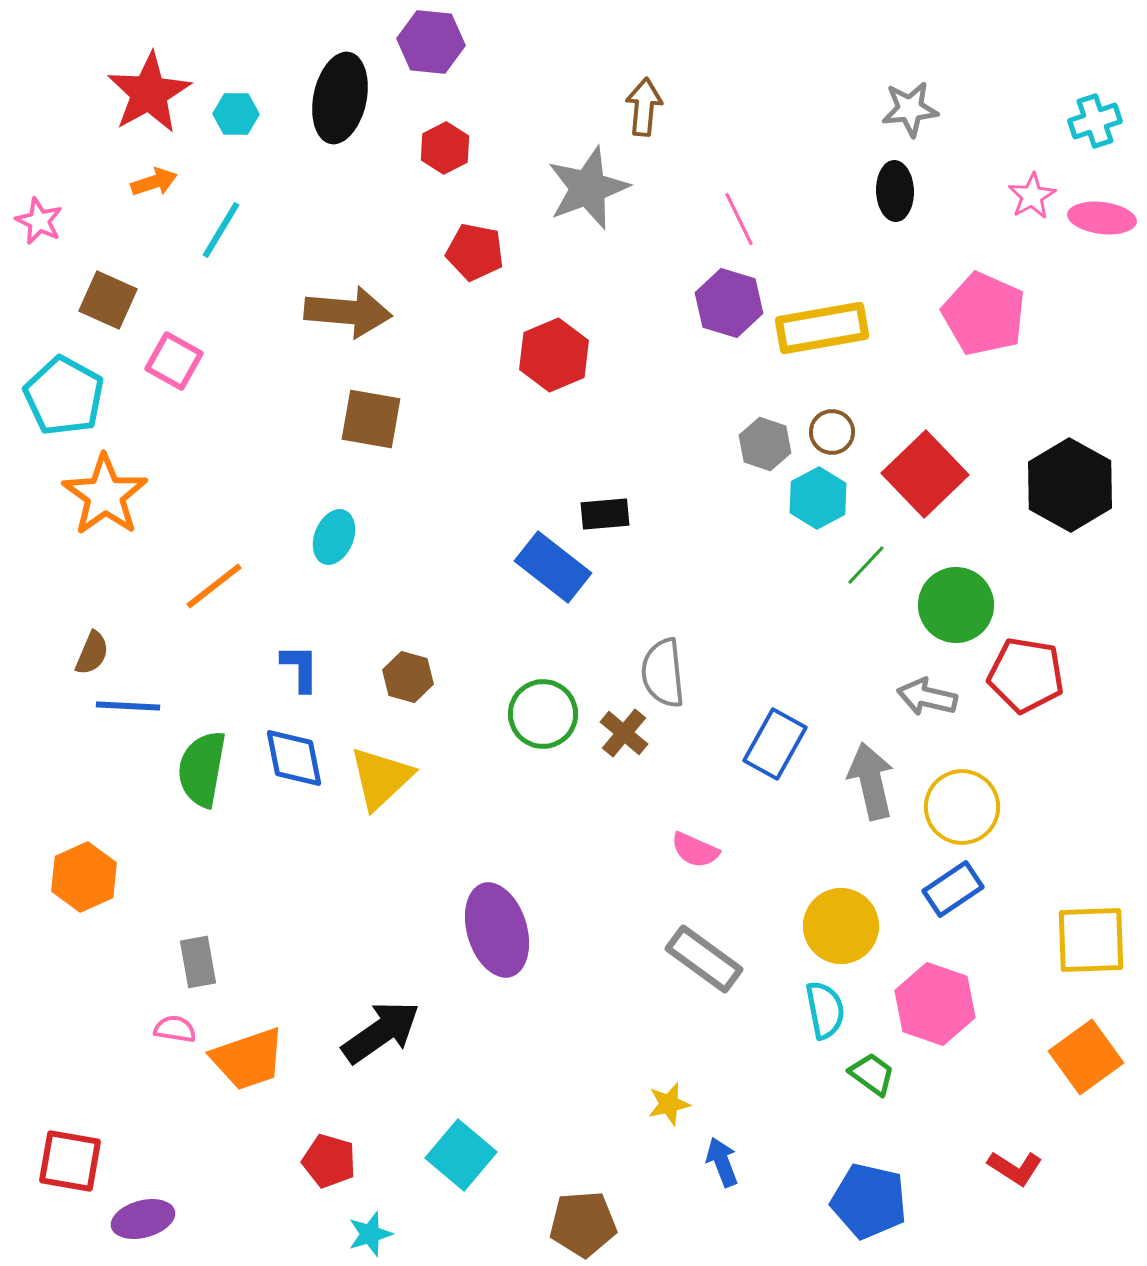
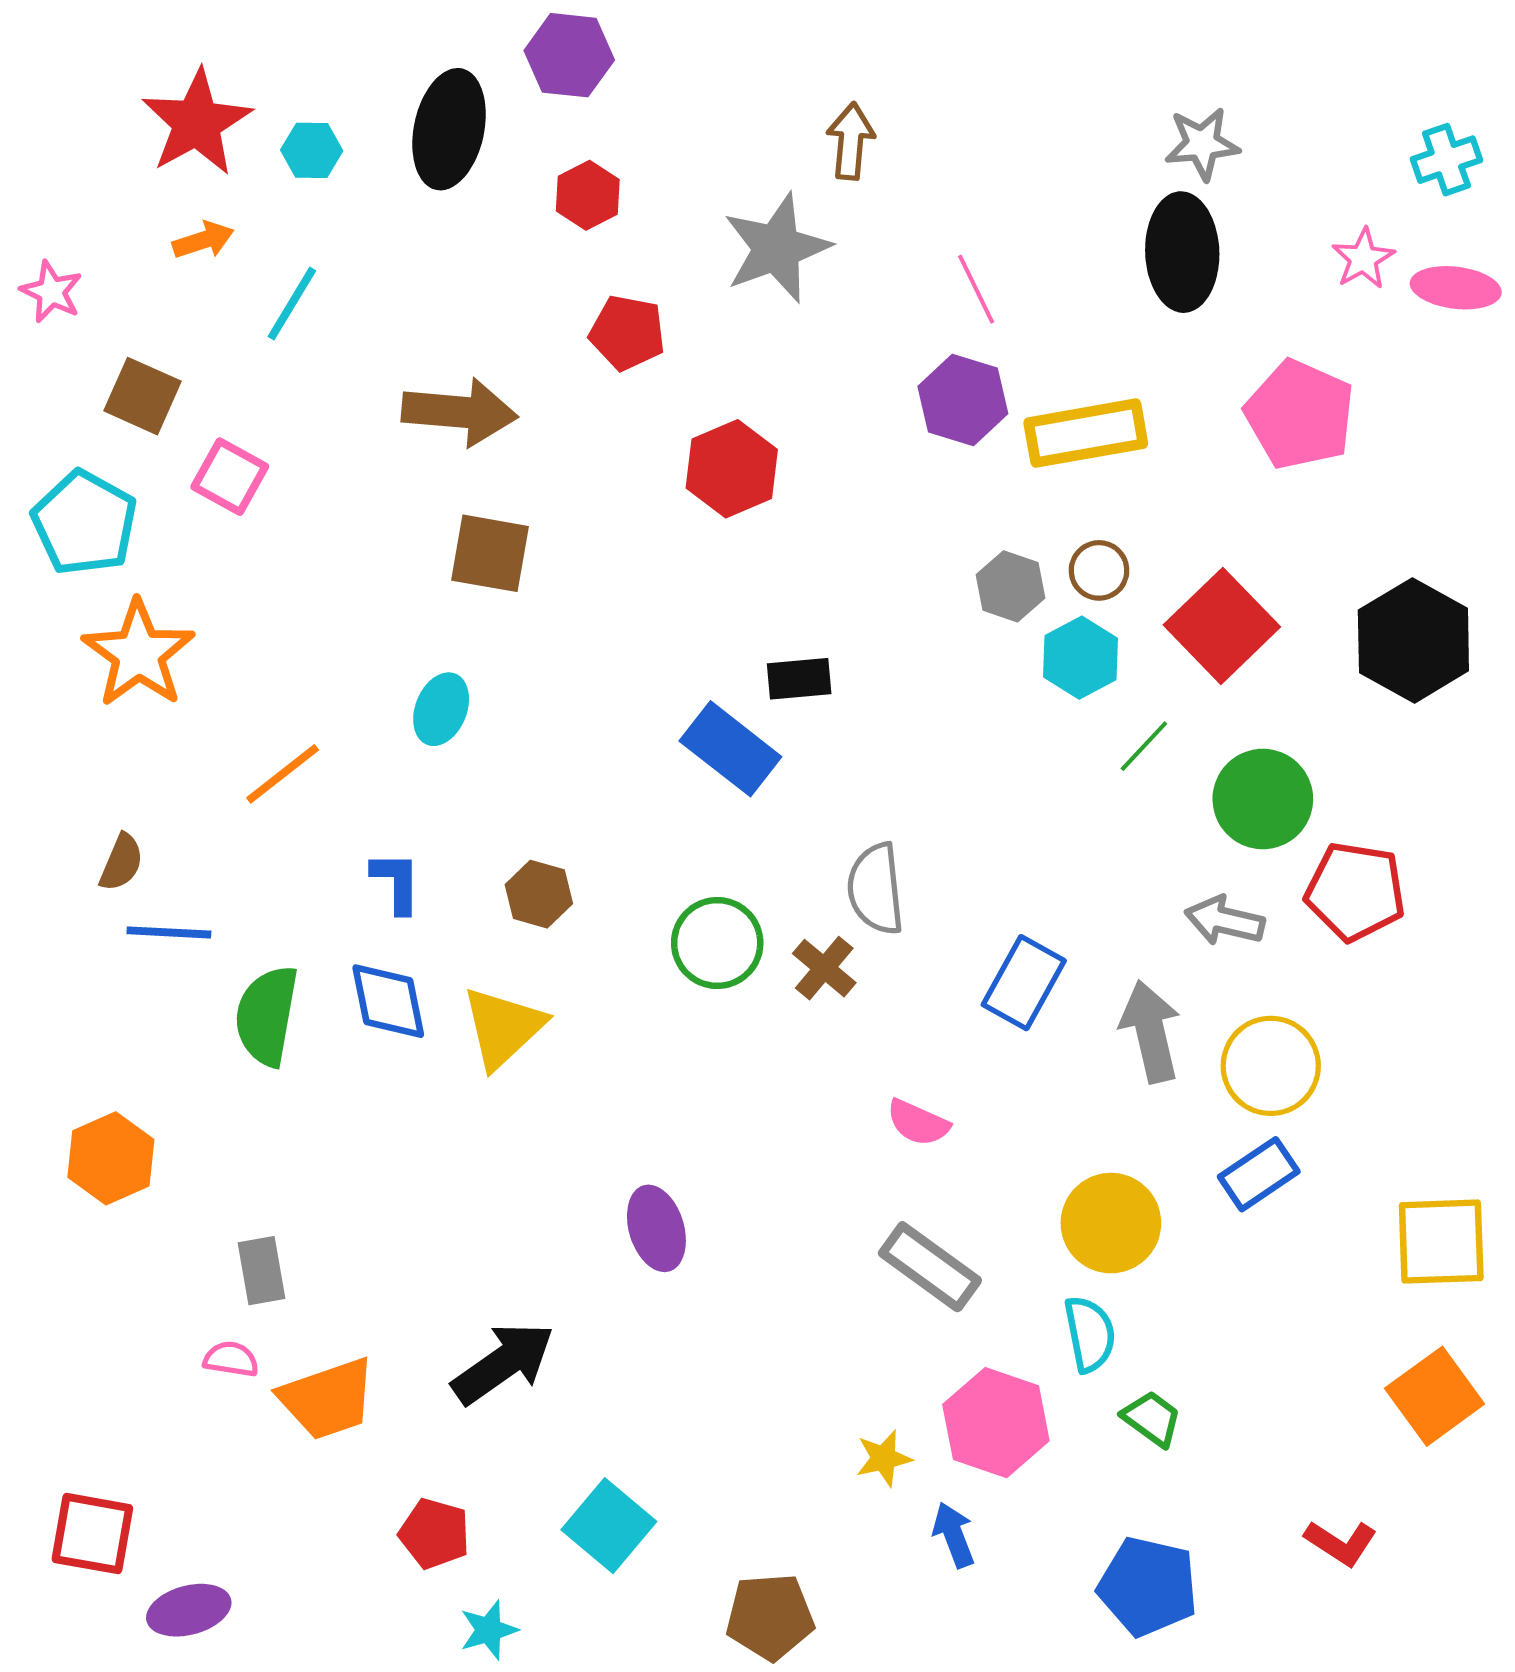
black ellipse: (895, 191) -> (1182, 252), size x1.5
purple ellipse: (497, 930) -> (656, 1228), size x0.7
pink hexagon: (935, 1004) -> (996, 1423), moved

